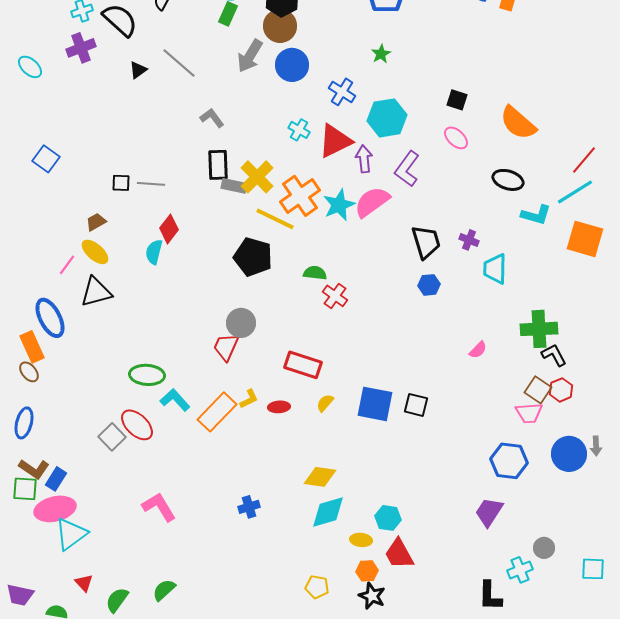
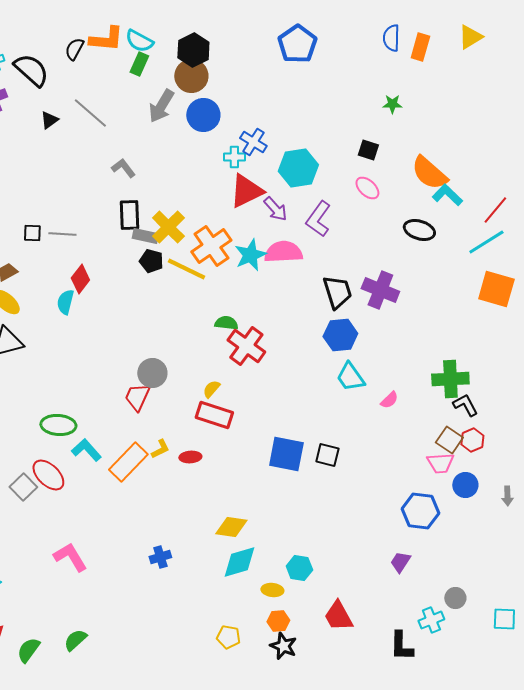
green star: (381, 54) -> (392, 104), moved, turned 30
cyan cross: (299, 130) -> (234, 157), moved, turned -30
purple arrow: (364, 159) -> (275, 209), turned 144
pink semicircle: (372, 202) -> (283, 252), turned 33
cyan L-shape: (536, 215) -> (447, 195), moved, turned -152
purple cross: (469, 240) -> (380, 290), size x1.8
black pentagon: (253, 257) -> (151, 261), moved, size x0.6
cyan trapezoid: (495, 269) -> (350, 377), moved, turned -36
blue hexagon: (429, 285) -> (340, 335), size x1.5
red cross: (335, 296) -> (246, 346), size x1.5
yellow semicircle: (325, 403) -> (211, 389), moved
blue circle: (569, 454) -> (465, 485), moved, size x0.7
purple trapezoid: (489, 512) -> (400, 562), size x0.7
red trapezoid: (399, 554) -> (338, 616), moved

